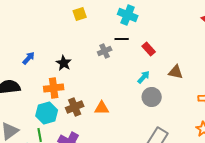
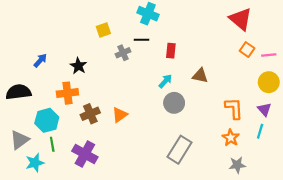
yellow square: (80, 14) -> (103, 30), moved
red rectangle: (149, 49) -> (171, 51), turned 48
orange triangle: (102, 108) -> (120, 115), turned -35
cyan hexagon: (47, 113) -> (47, 120), moved

